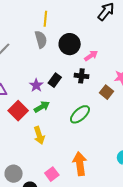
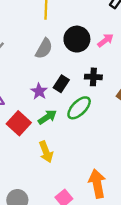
gray semicircle: (41, 39) -> (44, 49), moved, turned 48
pink arrow: (91, 56) -> (105, 40), moved
green ellipse: (80, 114) -> (79, 108), moved

